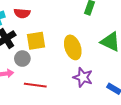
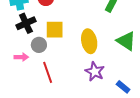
red line: (35, 85) -> (48, 72), turned 55

